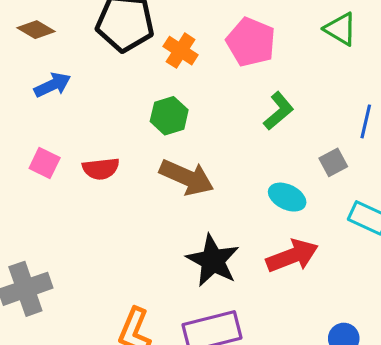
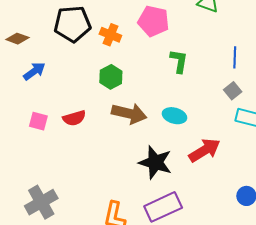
green L-shape: (279, 111) -> (179, 61), turned -30
gray square: (333, 162) -> (233, 91), moved
cyan ellipse: (287, 197) -> (174, 116), moved

